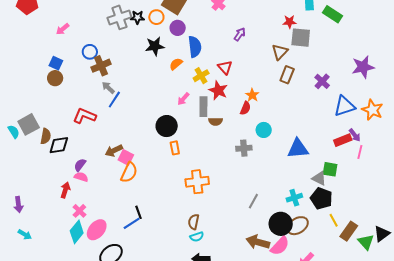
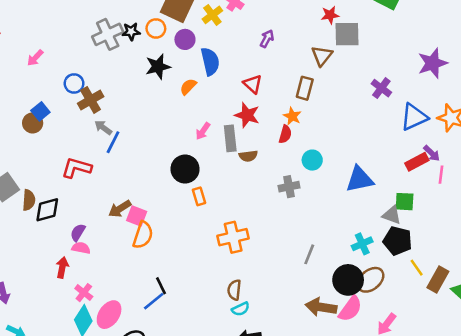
blue square: (56, 63) -> (40, 111), moved, turned 32
brown rectangle: (287, 75) -> (305, 88), moved
yellow cross: (201, 76) -> (212, 15), moved

